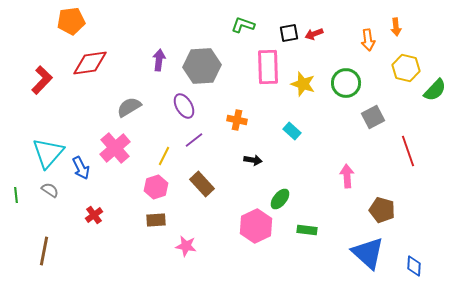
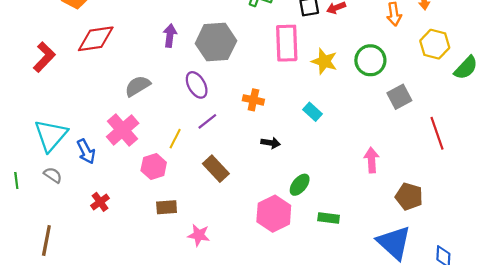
pink hexagon: (156, 187) -> (154, 166), moved

